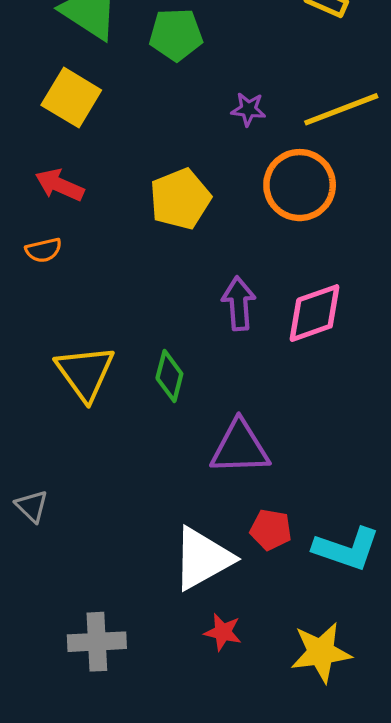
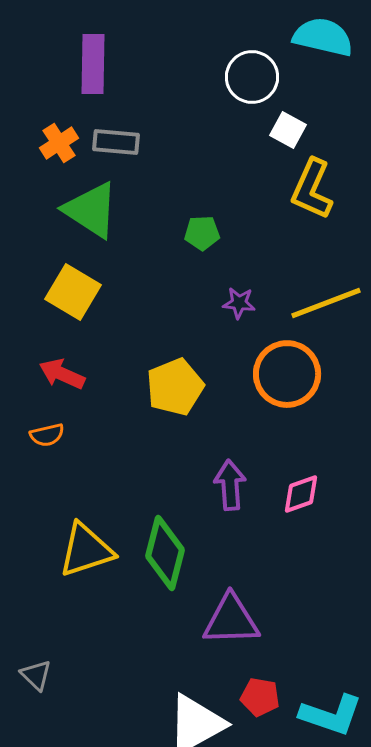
green pentagon: (176, 35) -> (202, 233), moved, size x0.7
pink diamond: (315, 313) -> (301, 494), size x0.7
yellow triangle: (85, 373) -> (86, 550), turned 48
green diamond: (169, 376) -> (165, 553), size x1.5

